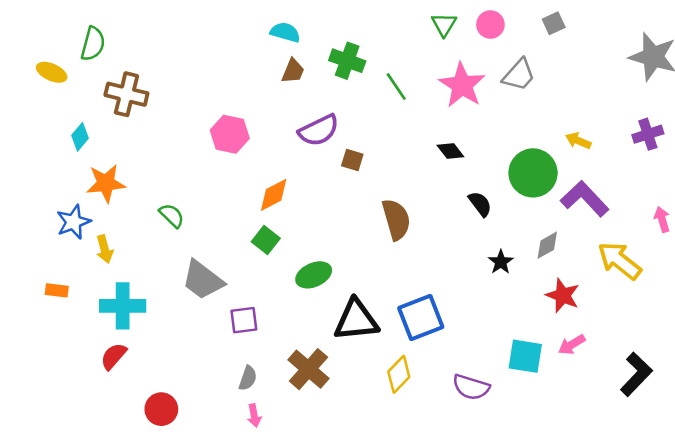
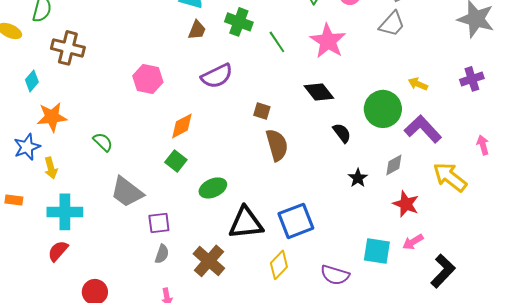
gray trapezoid: (519, 75) -> (392, 24), moved
black diamond: (450, 151) -> (319, 92), size x1.4
brown square: (352, 160) -> (262, 111), moved
black L-shape: (636, 374) -> (443, 271), moved
gray semicircle: (248, 378) -> (162, 254), moved

